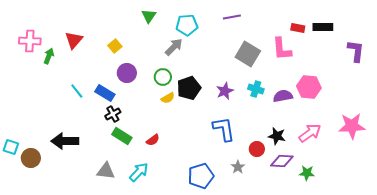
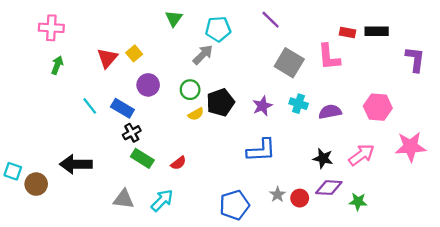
purple line: (232, 17) -> (271, 20), turned 54
red triangle: (74, 40) -> (107, 58), moved
pink cross: (30, 41) -> (51, 28), moved
pink hexagon: (309, 87) -> (378, 107), moved
blue L-shape: (224, 129) -> (261, 150), turned 96
red circle: (257, 149) -> (300, 198), moved

